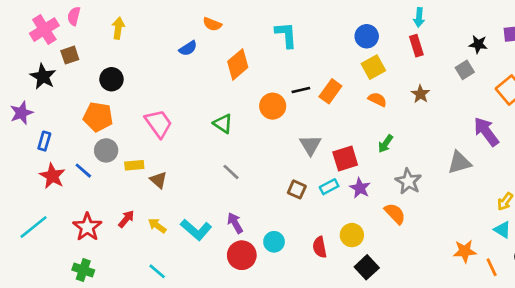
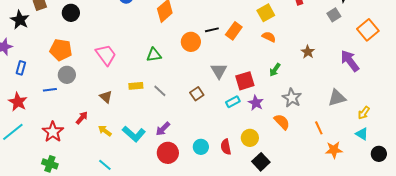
black circle: (111, 79) -> (71, 13), moved
brown star: (420, 94) -> (308, 52), moved
green triangle: (223, 124) -> (154, 55), turned -42
gray triangle: (459, 163) -> (337, 98), moved
yellow rectangle: (134, 165) -> (136, 86), moved
blue line: (83, 171) -> (50, 90), turned -48
red star: (52, 176) -> (18, 102), moved
brown square: (297, 189) -> (197, 94), moved, turned 32
red arrow: (126, 219) -> (82, 118), moved
purple arrow: (235, 223) -> (163, 129), turned -105
cyan circle: (274, 242) -> (201, 147), moved
orange line: (492, 267) -> (319, 128), moved

